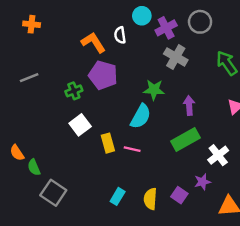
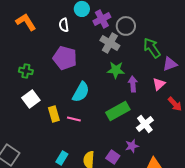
gray circle: (200, 22) -> (126, 26), moved
orange L-shape: (93, 42) -> (26, 22), moved
purple pentagon: (103, 75) -> (65, 58), moved
green star: (154, 90) -> (116, 70), moved
green cross: (74, 91) -> (26, 71), turned 32
purple arrow: (189, 105) -> (133, 84), moved

